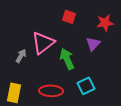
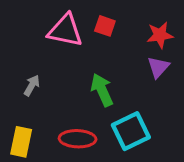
pink triangle: (43, 43) -> (65, 30), moved, turned 50
purple triangle: (93, 44) -> (158, 67), moved
cyan square: (86, 86) -> (131, 131), size x1.4

